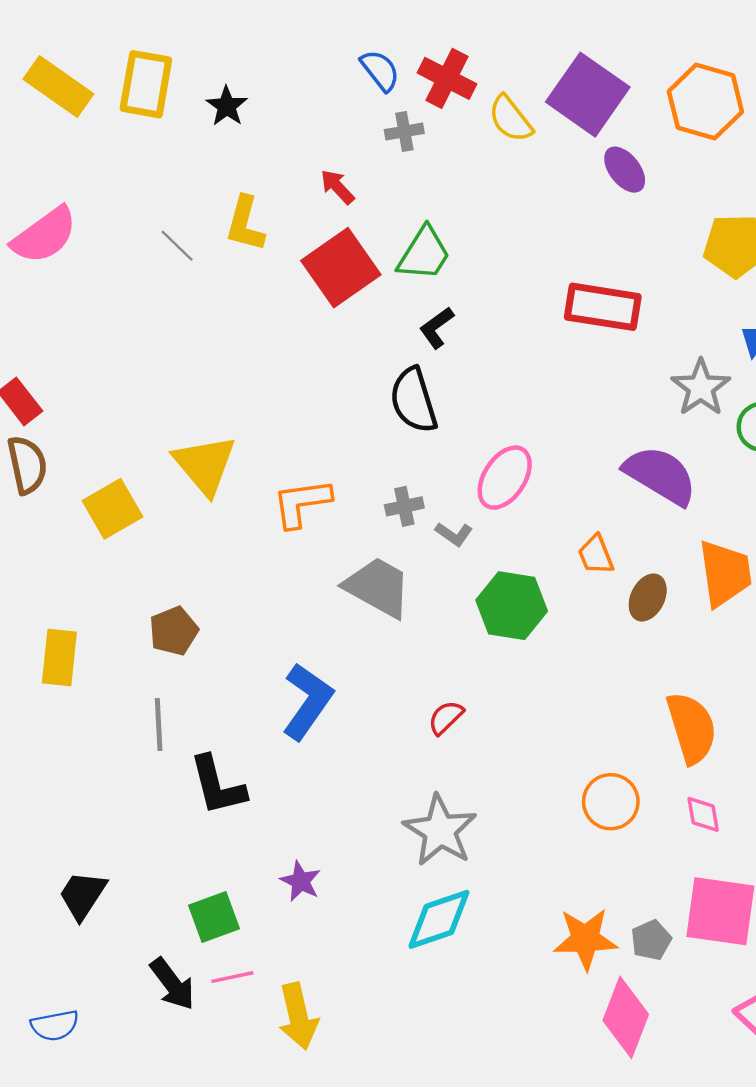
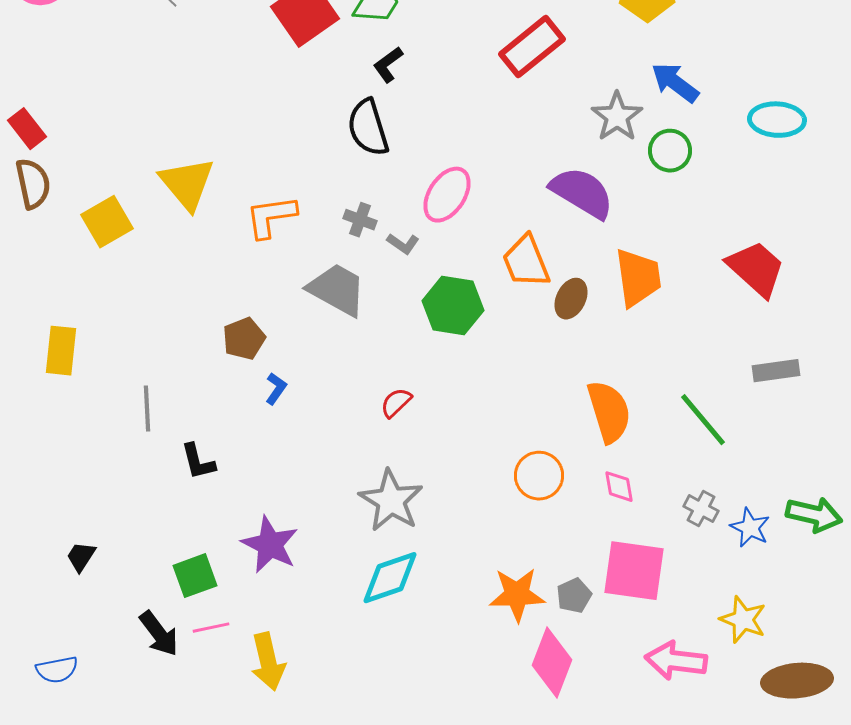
red rectangle: (603, 307) -> (532, 47), turned -48
gray cross: (404, 506) -> (360, 220), turned 32
orange trapezoid: (596, 555) -> (526, 262), size x1.5
brown pentagon: (174, 631) -> (244, 339), moved
blue L-shape: (307, 701) -> (276, 389), size x0.5
black L-shape: (217, 786) -> (198, 462), size x0.7
purple star: (301, 881) -> (270, 545), size x1.6
black trapezoid: (82, 895) -> (81, 557), size x0.7

